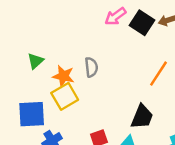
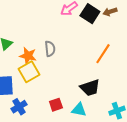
black trapezoid: (142, 117) -> (90, 88), turned 50

